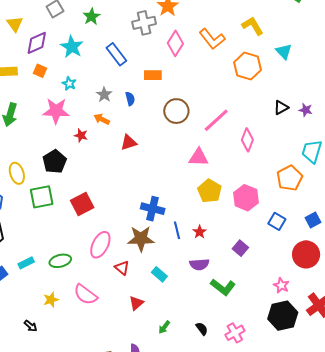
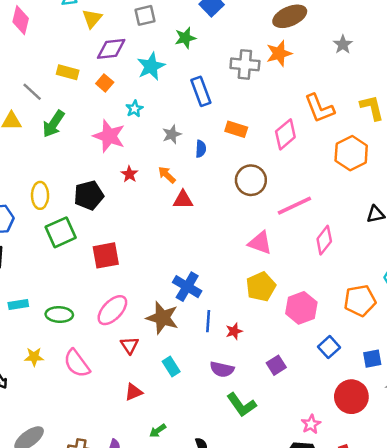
pink diamond: (175, 43) -> (285, 134), moved
orange arrow: (102, 119) -> (167, 175), moved
green square: (42, 197) -> (61, 232), turned -30

